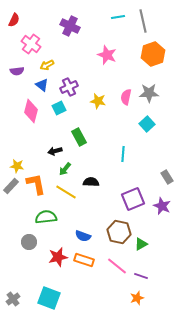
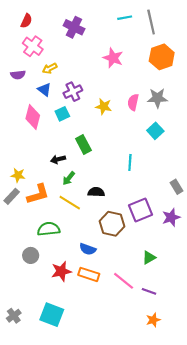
red semicircle: (14, 20) -> (26, 21), moved
orange L-shape: (36, 184) -> (38, 194), turned 85
purple star: (162, 206) -> (171, 217), turned 30
brown hexagon: (119, 232) -> (112, 224), moved
orange star: (137, 298) -> (153, 320), moved

